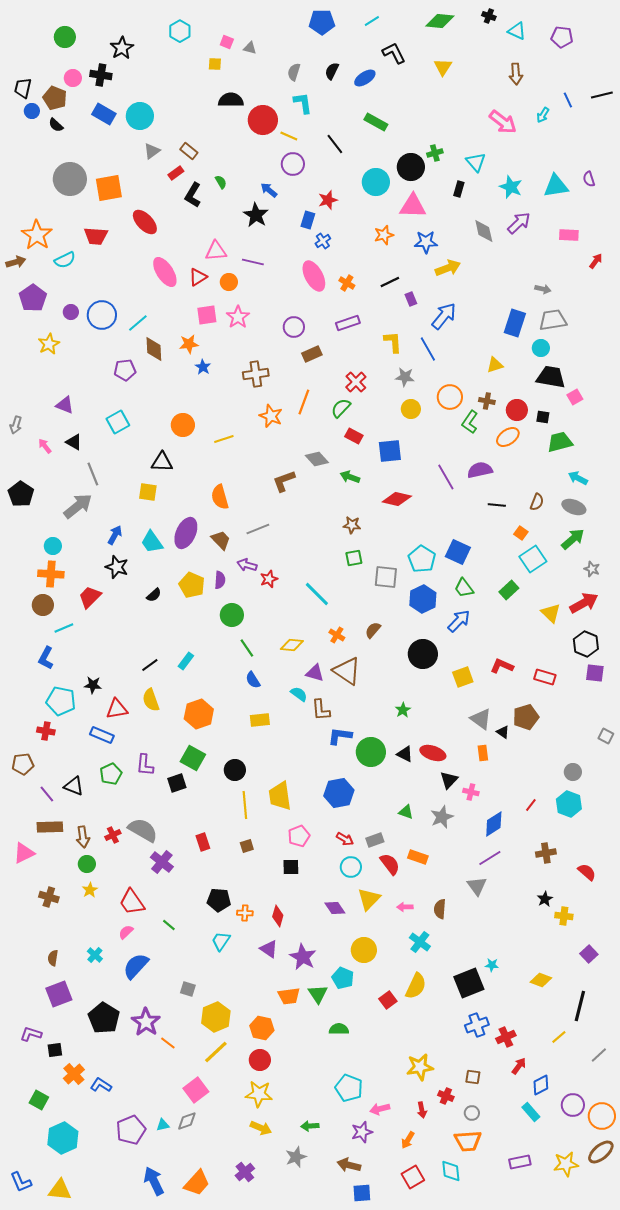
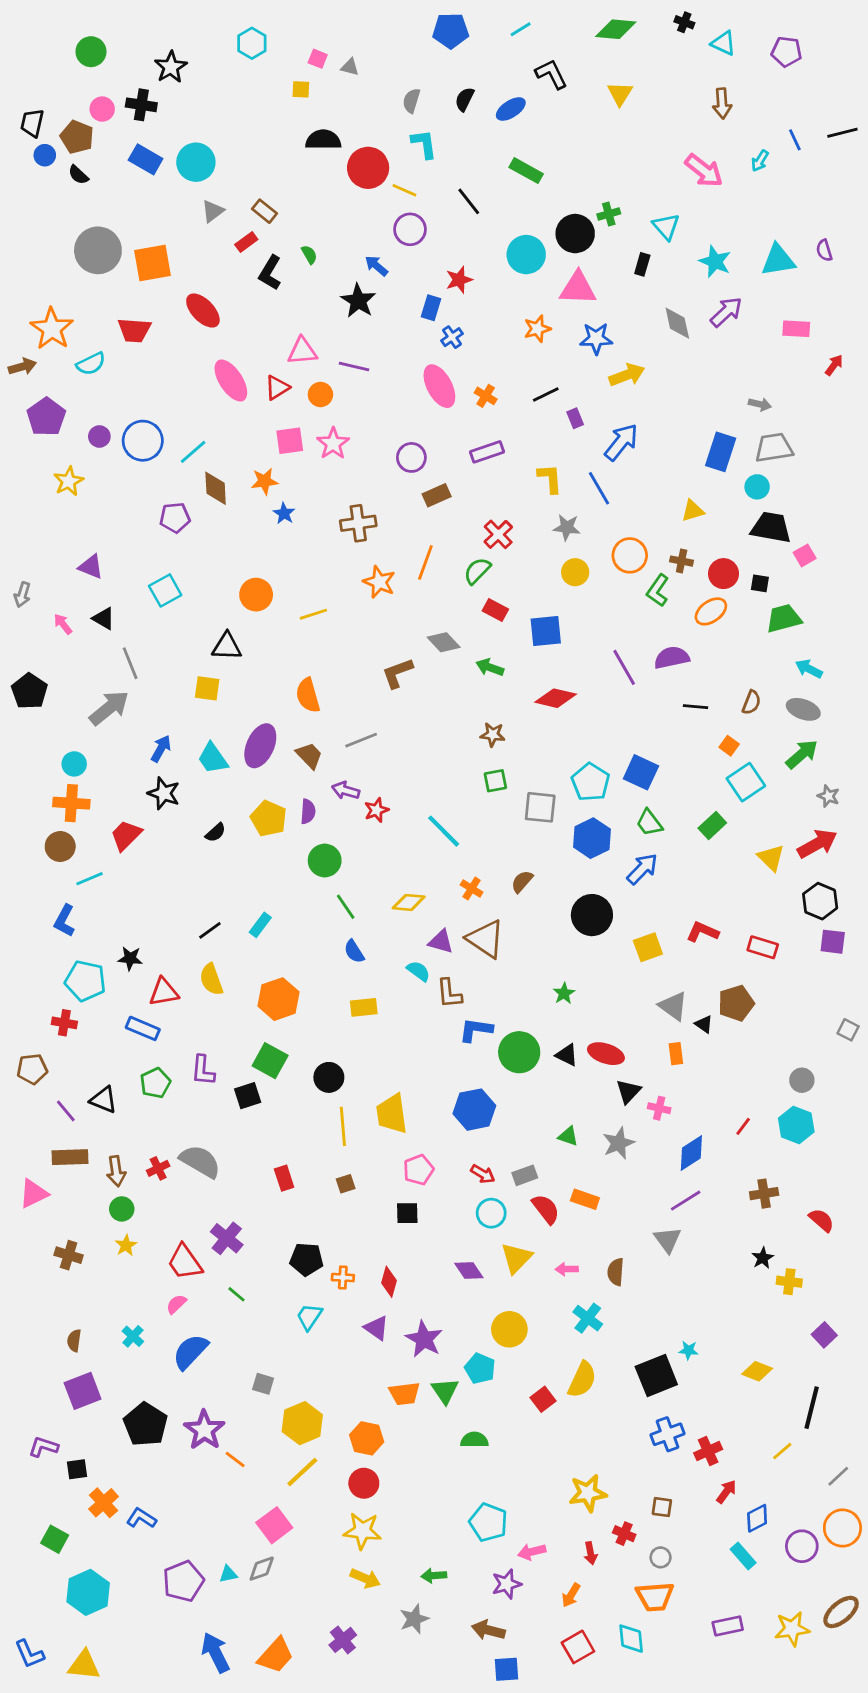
purple cross: (162, 862) -> (227, 1238), moved
orange circle: (602, 1116) -> (842, 1528), moved

